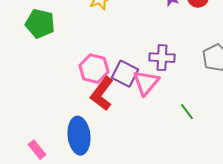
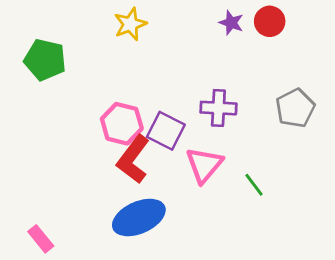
pink triangle: (146, 83) -> (204, 165), moved
blue ellipse: (79, 136) -> (139, 218), moved, turned 72

